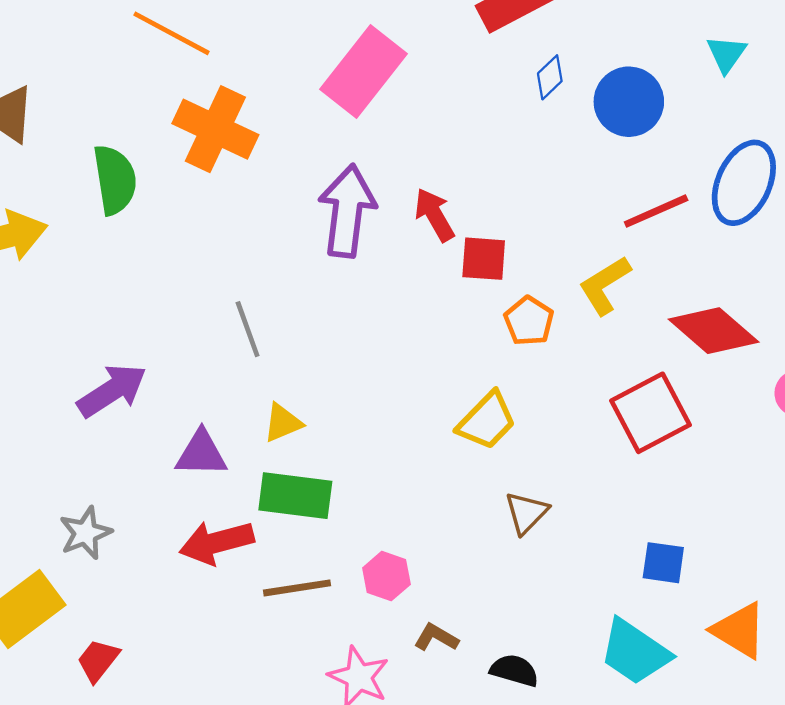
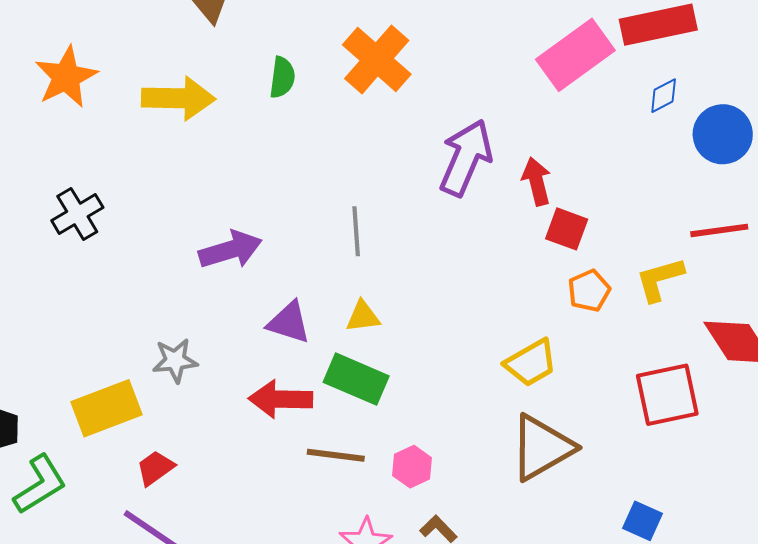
pink rectangle: (363, 71) -> (575, 55), moved
green semicircle: (115, 180) -> (282, 77), size x0.7
brown triangle: (526, 513) -> (542, 448), size x1.8

